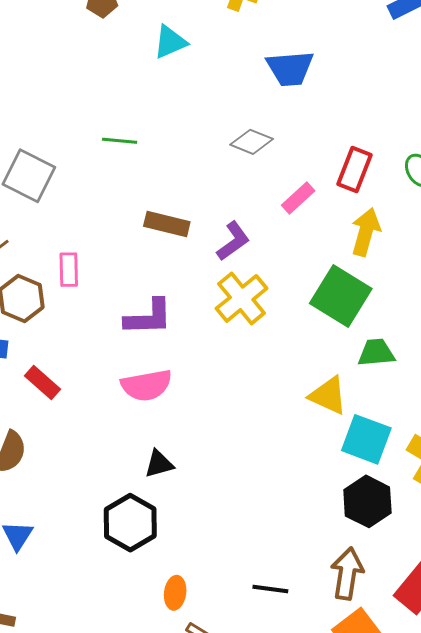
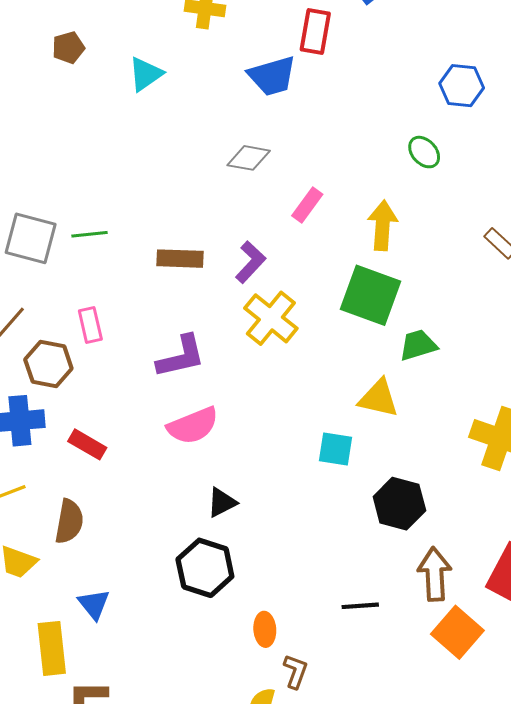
green line: (120, 141) -> (90, 234), moved
red rectangle: (354, 169) -> (315, 32), moved
cyan square: (366, 439) -> (335, 449), moved, size x0.7
black hexagon: (367, 501) -> (399, 504), moved

